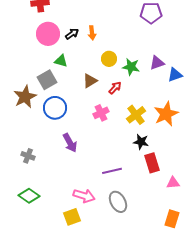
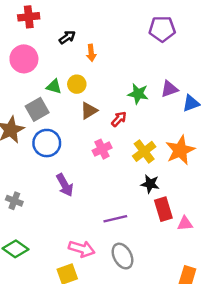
pink circle: (48, 34) -> (24, 59), moved
black arrow: (72, 34) -> (67, 37), moved
yellow circle: (109, 59) -> (77, 84), moved
pink triangle: (173, 183) -> (185, 224), moved

